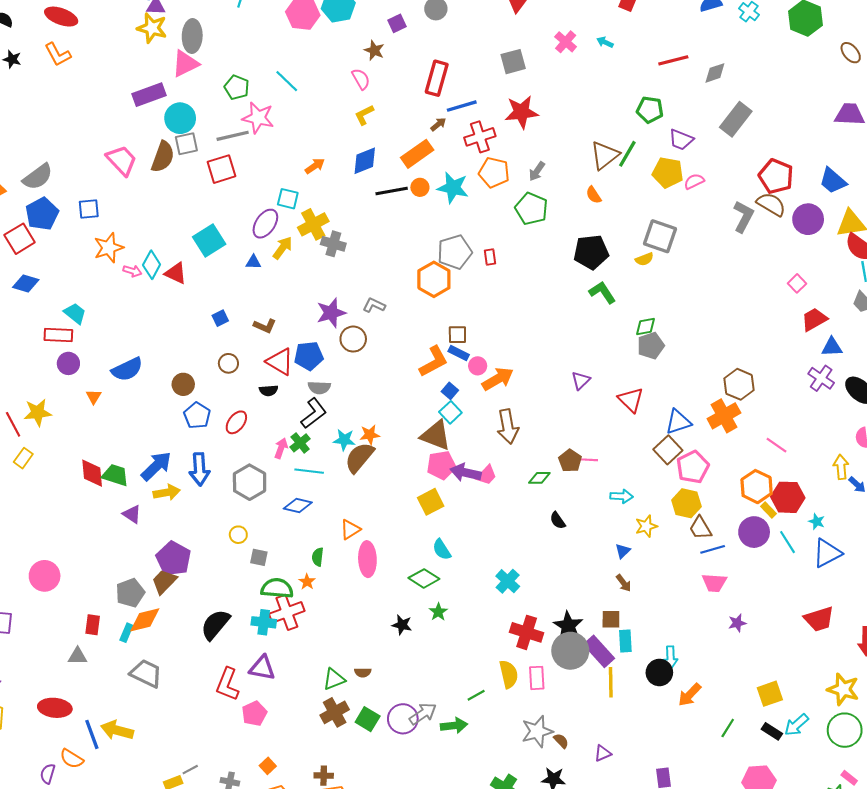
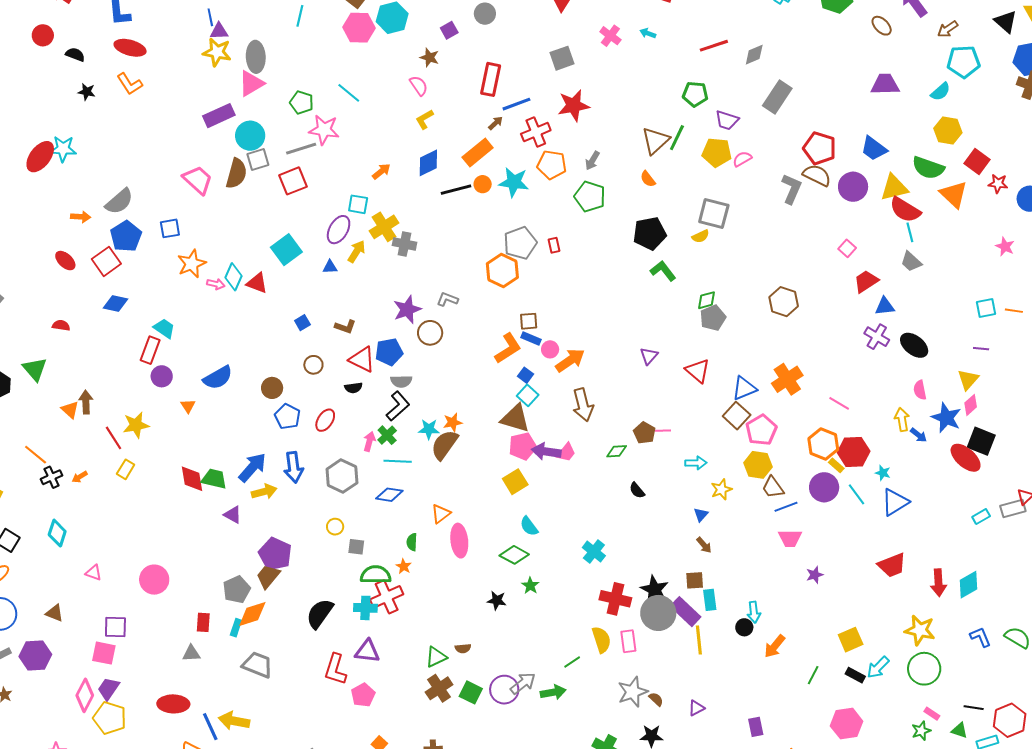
red rectangle: (58, 335) -> (150, 350), turned -68
brown hexagon: (739, 384) -> (784, 302), moved
black circle: (659, 672) -> (744, 627), size x0.7

